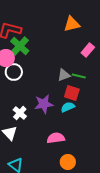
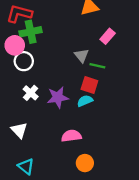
green cross: (20, 46) -> (31, 32), turned 36
gray triangle: (64, 75) -> (81, 56), moved, turned -48
white cross: (20, 113) -> (31, 93), moved

